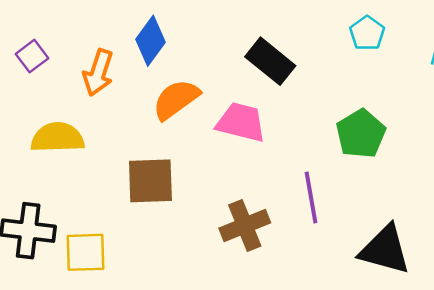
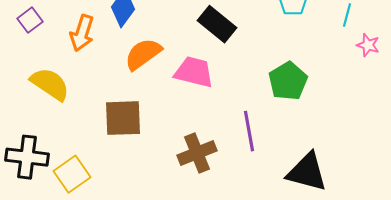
yellow semicircle: (57, 138) -> (50, 84), turned 36
yellow square: (86, 252) -> (72, 174), turned -33

